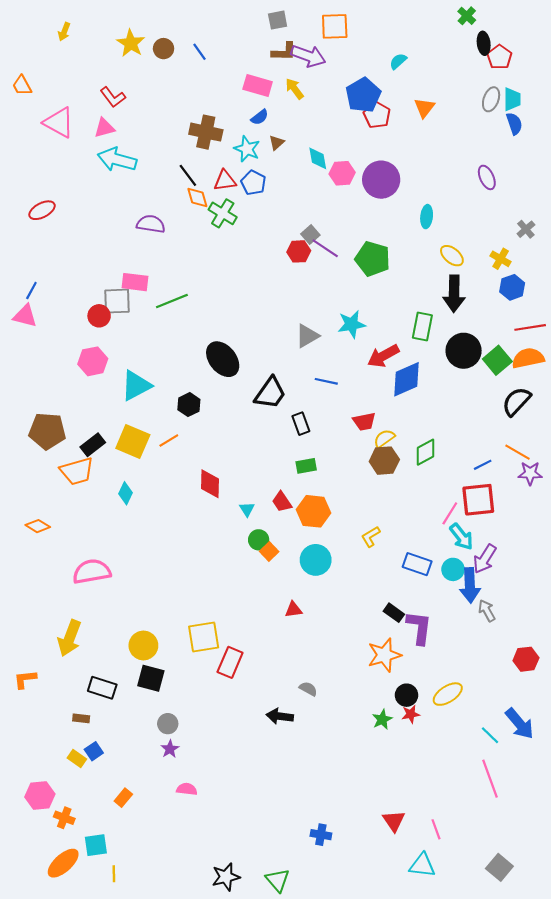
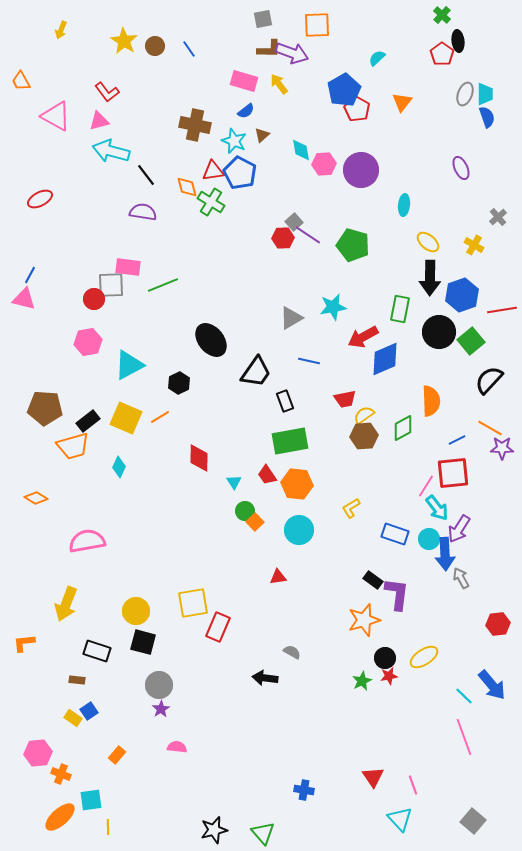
red pentagon: (499, 57) -> (442, 54), moved
black line: (188, 175) -> (146, 175), moved
blue pentagon: (253, 183) -> (240, 173), size x1.4
blue hexagon: (512, 287) -> (462, 295), moved, size x1.4
orange semicircle: (528, 358) -> (431, 401), moved, turned 100
green rectangle: (306, 466) -> (290, 441), size x1.8
gray circle: (168, 724) -> (159, 685), size x1.4
cyan triangle: (422, 865) -> (400, 819), turned 40

